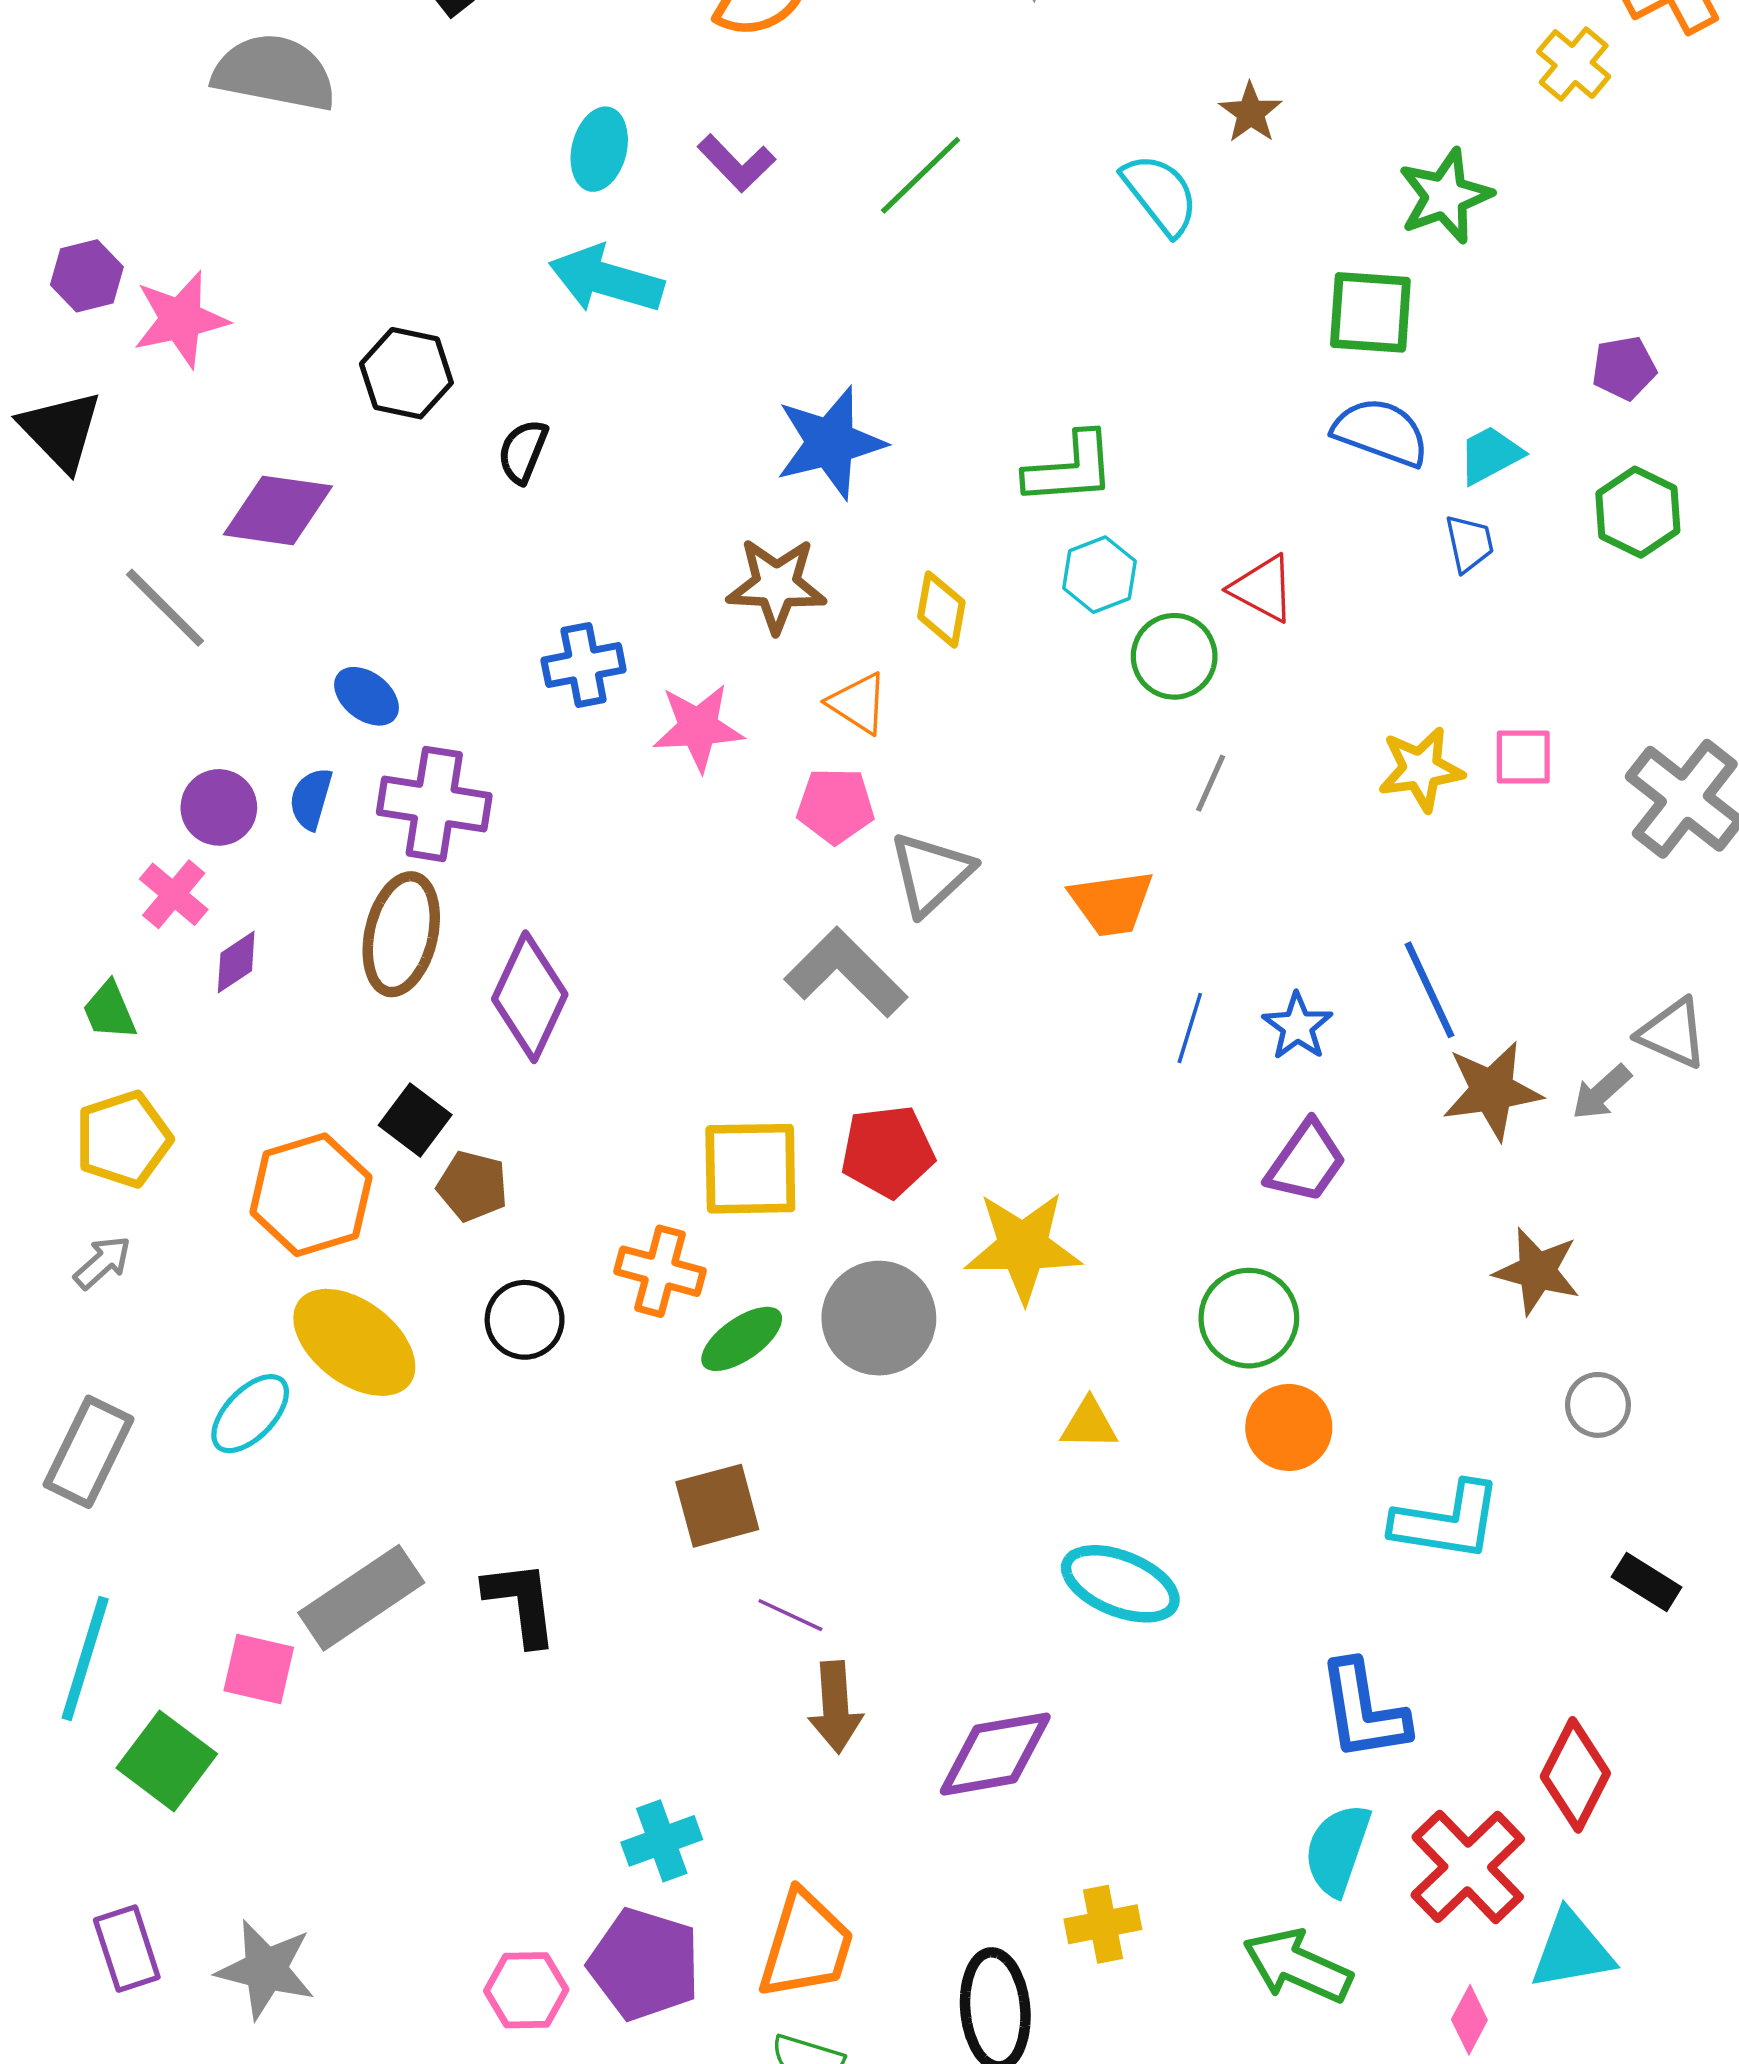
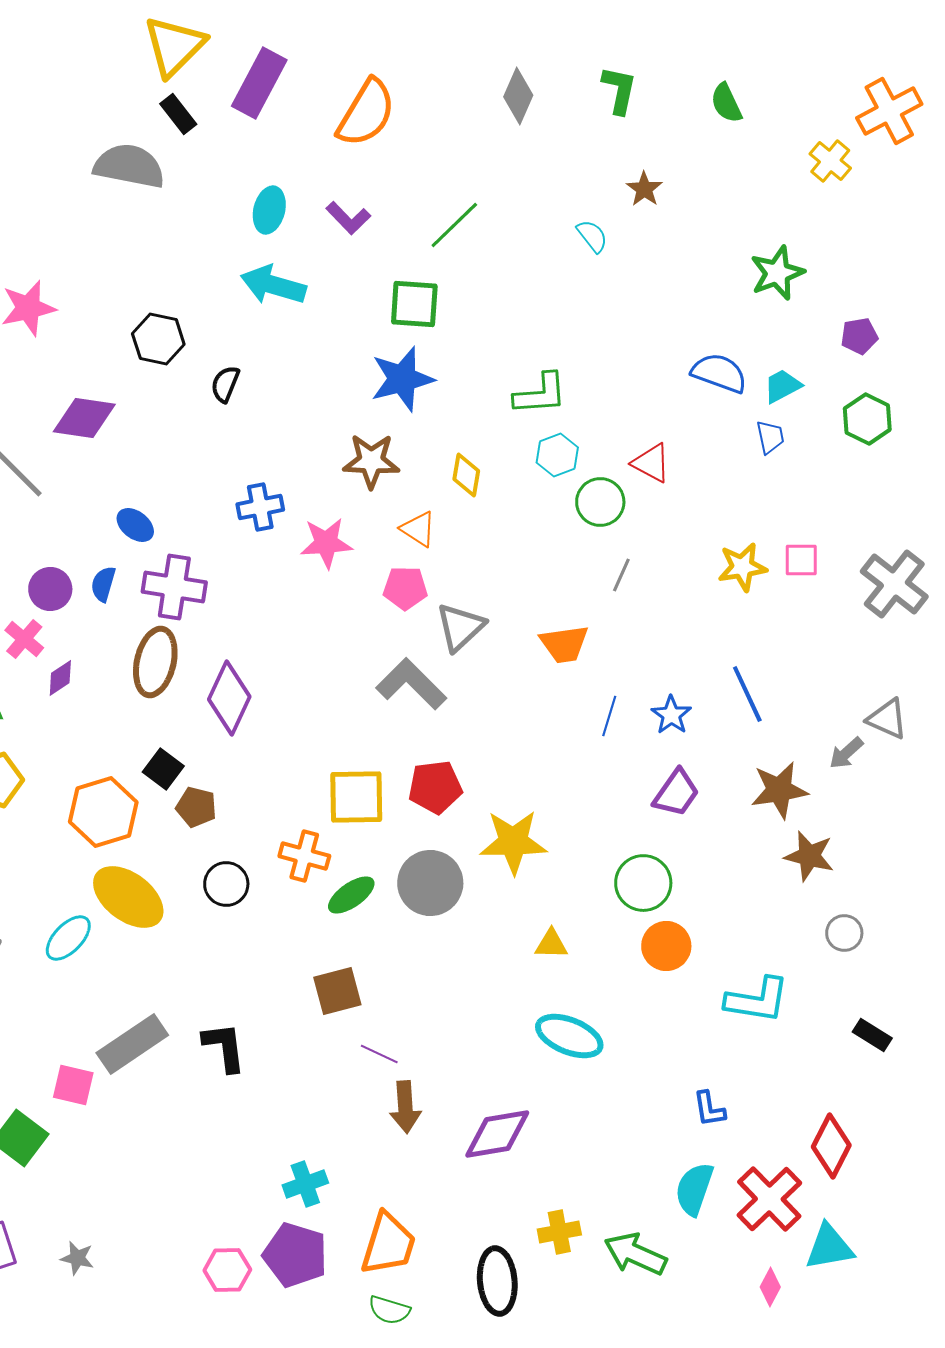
gray semicircle: (274, 73) -> (129, 166), moved
cyan semicircle: (1160, 194) -> (592, 236), size x0.7
green star: (1445, 196) -> (777, 273), moved
green square: (1370, 312) -> (414, 304), moved
brown star: (1492, 1091) -> (779, 790), moved
blue L-shape: (1363, 1711) -> (709, 1109), size x0.6
green arrow: (1297, 1966) -> (635, 1254), moved
gray star: (266, 1969) -> (77, 1258), size x0.6

